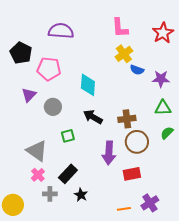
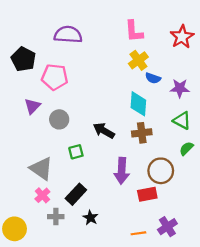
cyan diamond: (88, 85) -> (138, 104), moved
green triangle: (163, 108) -> (182, 121), turned 30
brown circle: (137, 142) -> (161, 171), moved

